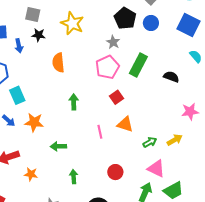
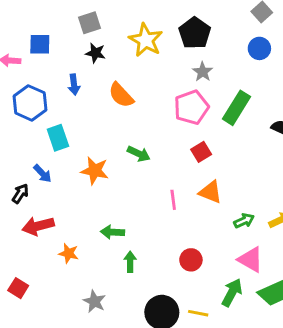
gray square: (33, 15) -> (90, 23), turned -35
black pentagon: (125, 18) -> (195, 33), moved
blue arrow: (19, 46) -> (74, 85), moved
orange semicircle: (58, 63) -> (121, 95), turned -42
green arrow: (74, 102) -> (139, 154), turned 112
orange star: (34, 122) -> (95, 171), moved
green arrow: (58, 146) -> (112, 232), moved

